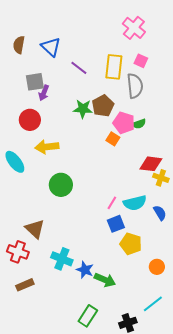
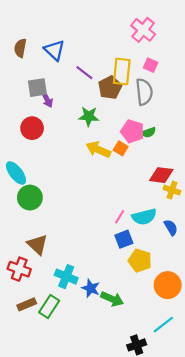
purple arrow: (44, 93) -> (47, 99), turned -49
brown pentagon: (103, 106) -> (110, 88), moved
yellow arrow: (47, 147) -> (98, 149), moved, turned 30
green circle: (61, 185) -> (30, 198), moved
orange circle: (157, 267) -> (168, 285), size x1.6
green rectangle: (88, 316) -> (49, 306), moved

